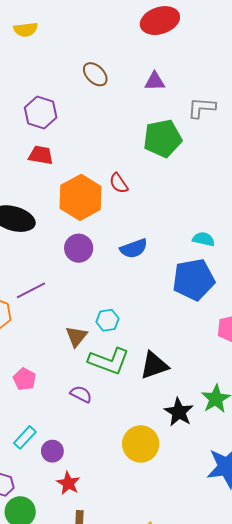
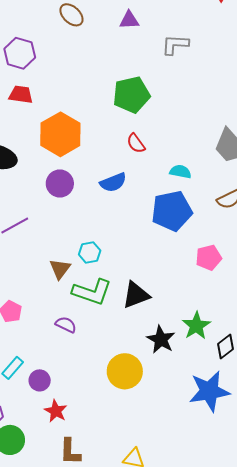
green pentagon: (163, 138) -> (131, 95), moved
red semicircle: (119, 183) -> (136, 143), moved

